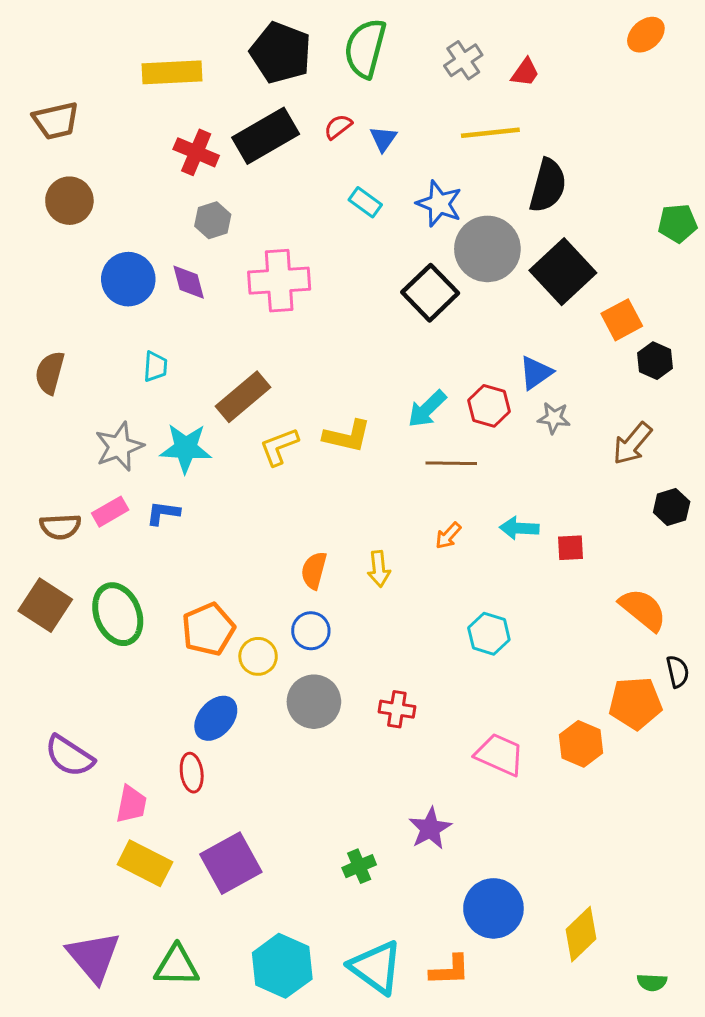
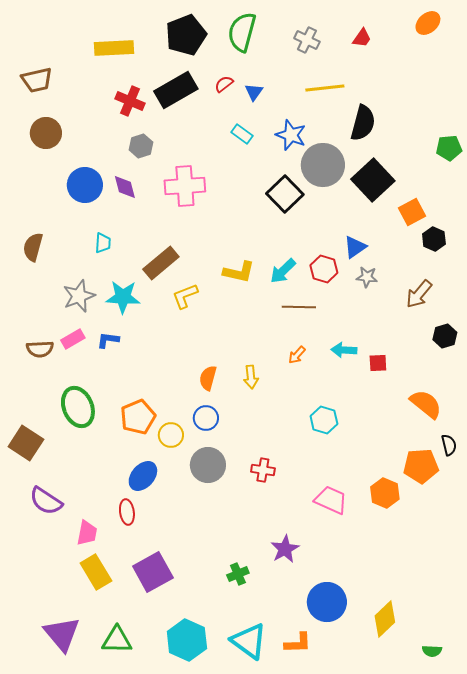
black pentagon: (281, 53) -> (186, 35), turned 30
gray cross: (463, 60) -> (307, 40), turned -30
red trapezoid: (525, 72) -> (362, 38), moved
yellow L-shape: (347, 436) -> (239, 272), moved
brown square: (45, 605) -> (26, 443), moved
yellow rectangle: (145, 863) -> (96, 572), turned 32

